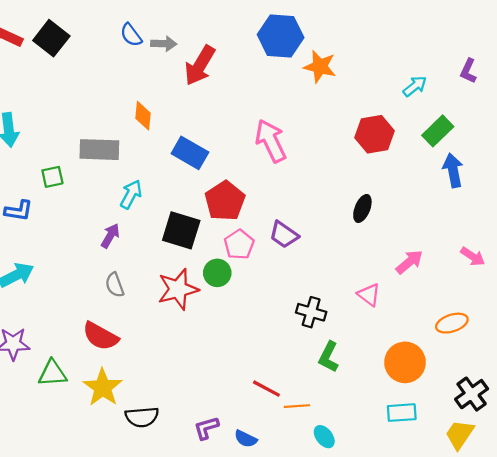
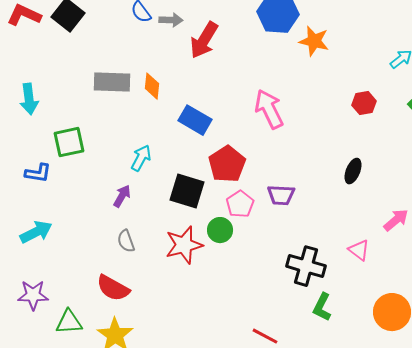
red hexagon: (374, 134) -> (364, 103), size x0.7
gray rectangle: (99, 150) -> (112, 82), moved
green square: (52, 177) -> (69, 142), size x1.5
purple trapezoid: (284, 235) -> (281, 195), turned -32
black cross: (311, 312) -> (306, 266), size x1.4

